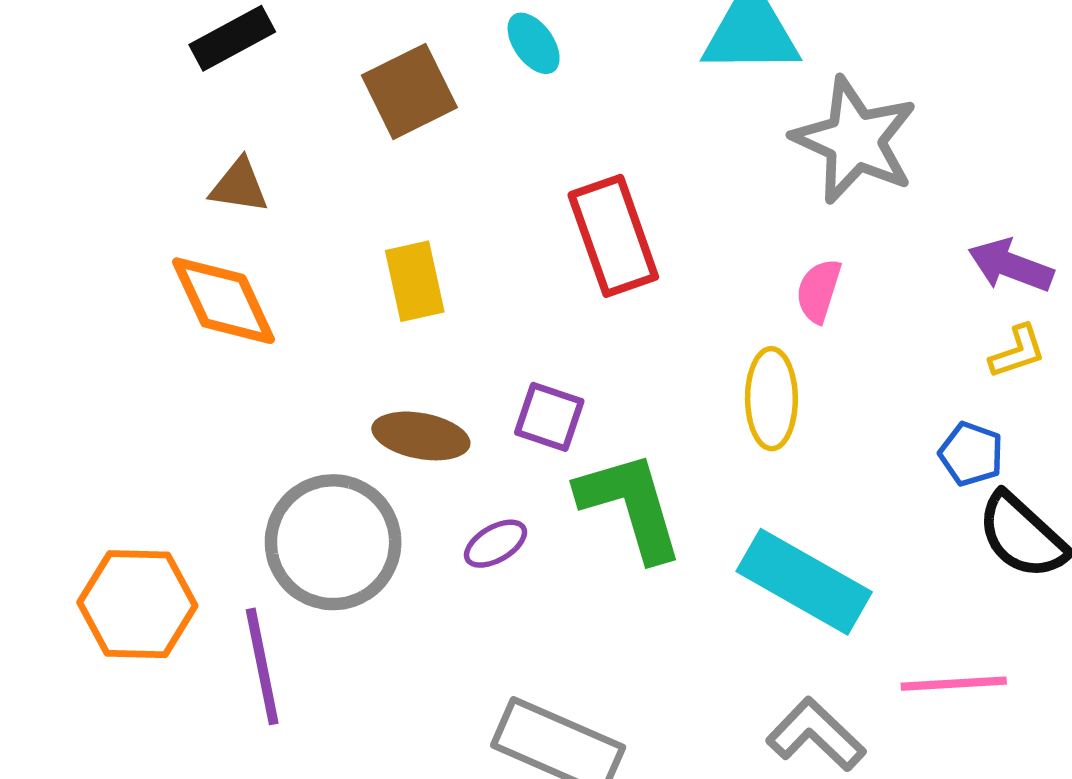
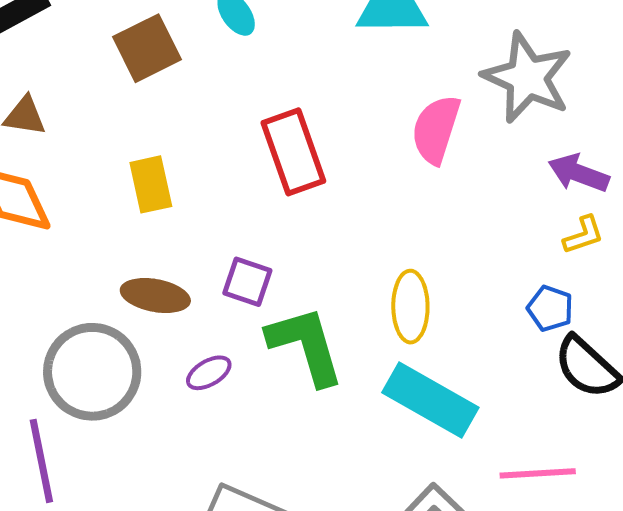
gray star: (855, 140) -> (527, 78), moved
pink semicircle: (819, 291) -> (436, 129), moved, size x1.5
yellow ellipse: (771, 399) -> (410, 307), moved

